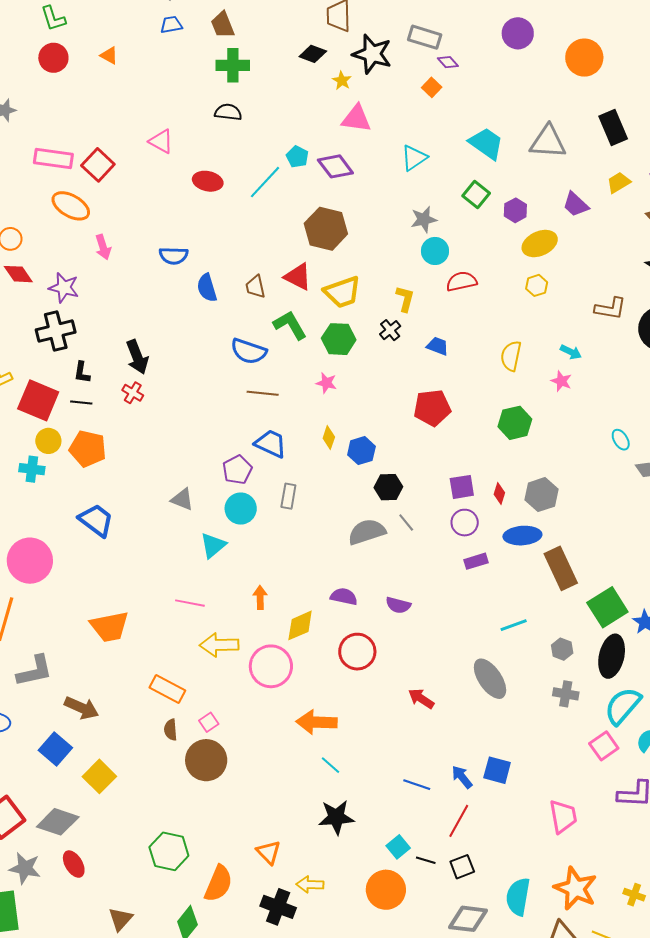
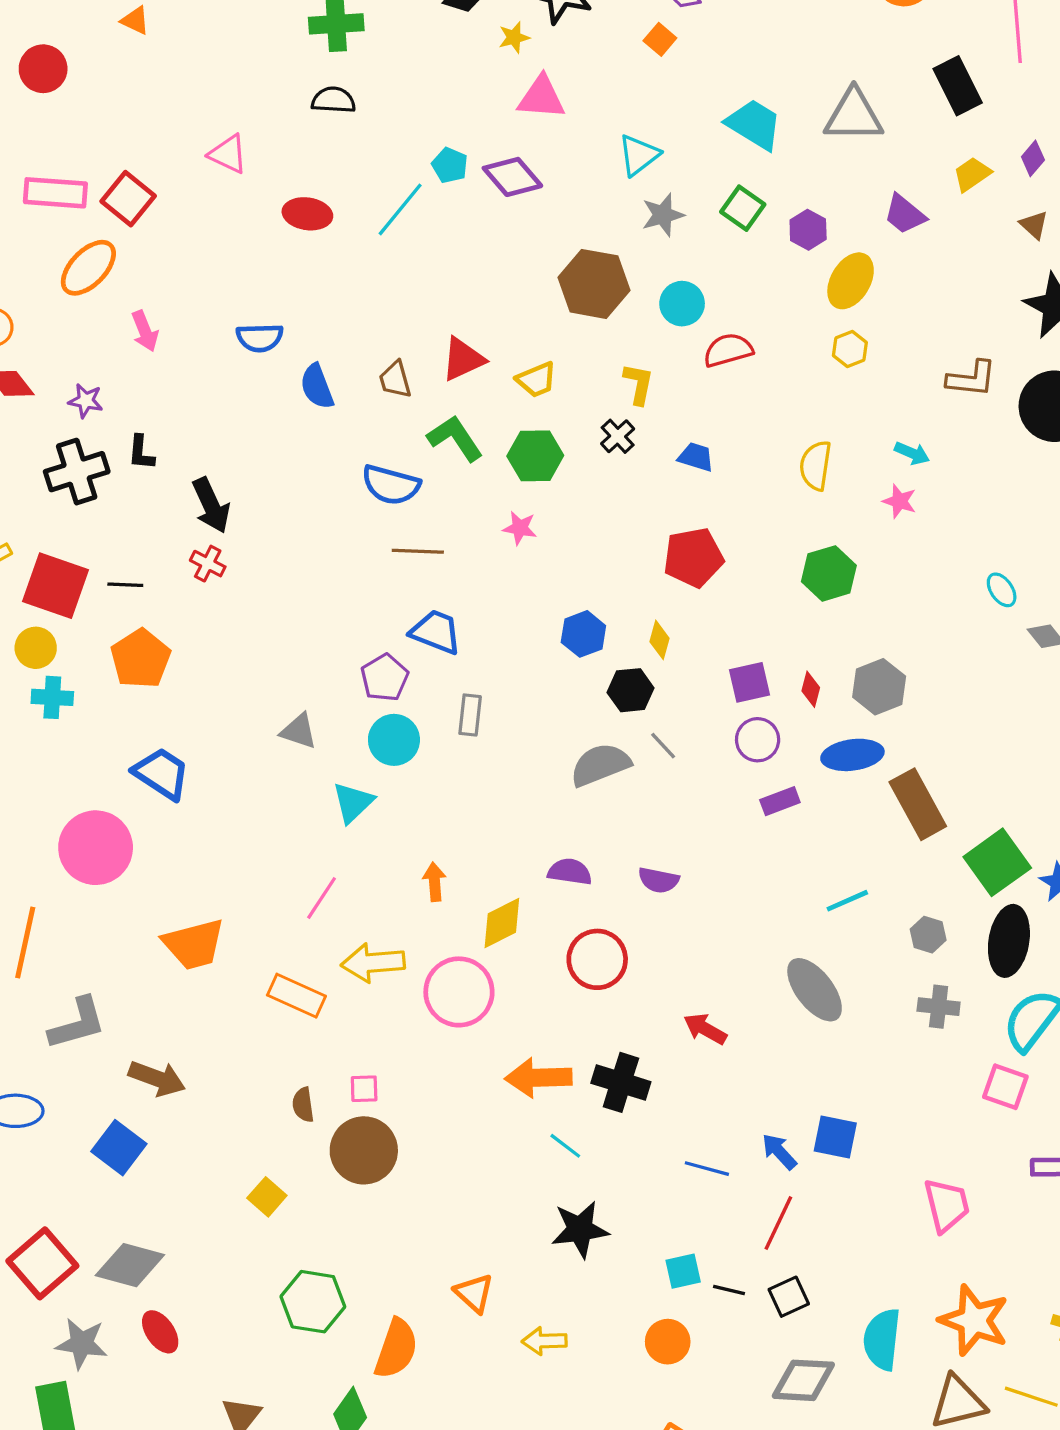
red circle: (53, 58) -> (43, 69), moved
yellow star: (342, 81) -> (514, 37), turned 30
orange ellipse: (71, 206) -> (88, 268), turned -72
gray star: (424, 219) -> (663, 215), moved
brown hexagon: (326, 229) -> (594, 284), moved
yellow ellipse: (540, 244) -> (851, 281), turned -32
red triangle: (298, 277) -> (463, 359), turned -48
purple star: (64, 288) -> (86, 401), size x0.7
yellow trapezoid: (342, 292) -> (536, 380), size x0.7
black L-shape: (82, 372) -> (141, 453), moved
yellow diamond: (329, 438) -> (659, 640), moved
yellow circle: (48, 441) -> (36, 648), moved
orange pentagon: (88, 449) -> (141, 659), turned 30
pink circle: (30, 561) -> (96, 848), moved
pink line: (190, 603) -> (322, 898), turned -64
orange rectangle: (167, 689) -> (296, 996), moved
pink square: (209, 722) -> (364, 1089), turned 36
pink square: (604, 746) -> (1005, 1087), turned -32
yellow square: (99, 776) -> (267, 1197), moved, size x0.7
cyan square: (398, 847) -> (683, 1271), turned 30
orange circle: (386, 890) -> (668, 1342), size x0.7
black cross: (278, 907) -> (621, 1082), moved

